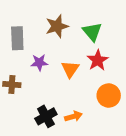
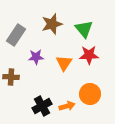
gray rectangle: (17, 38) -> (16, 35), turned 35
red star: (98, 60) -> (89, 55), turned 30
orange circle: (109, 96) -> (90, 94), moved

